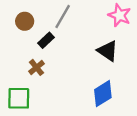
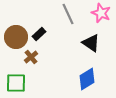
gray line: (63, 17) -> (68, 14), moved, turned -55
brown circle: (25, 21) -> (16, 37), moved, size x1.5

